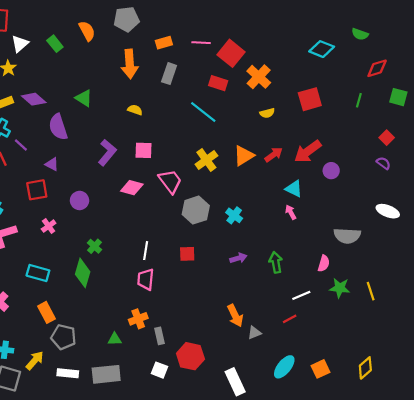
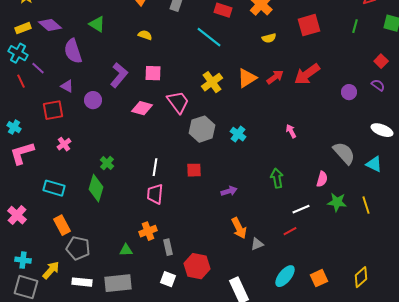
purple circle: (331, 171) -> (349, 92), moved
cyan triangle: (294, 189) -> (374, 164), moved
purple circle: (80, 200) -> (93, 100), moved
gray semicircle: (347, 236) -> (344, 153), turned -135
purple arrow: (238, 258) -> (229, 191), moved

